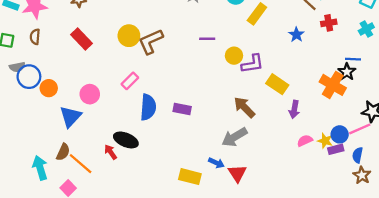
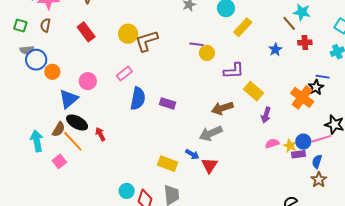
yellow circle: (234, 56) -> (207, 53), moved
brown arrow: (244, 107) -> (222, 108), turned -70
black ellipse: (126, 140) -> (77, 123), moved

